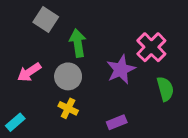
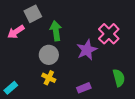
gray square: (46, 19) -> (33, 14), turned 30
pink arrow: (29, 72) -> (16, 32), moved
green semicircle: (165, 89) -> (119, 78), moved

